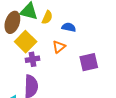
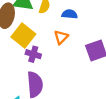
purple cross: (33, 59) -> (33, 54), turned 32

